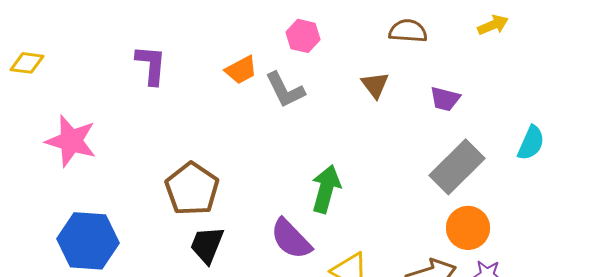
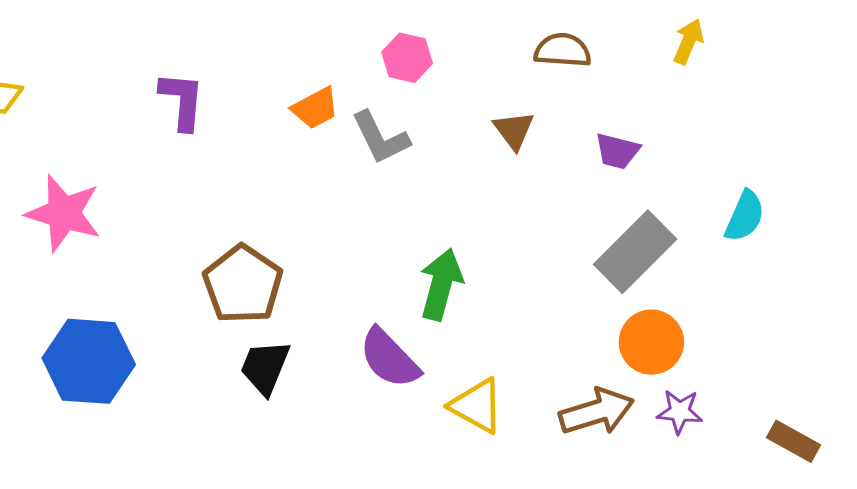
yellow arrow: (493, 25) -> (688, 41), turned -44

